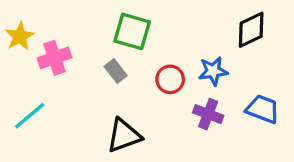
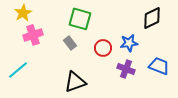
yellow star: (20, 36) -> (23, 13), moved

